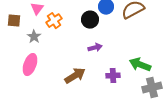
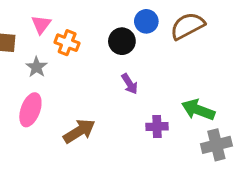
orange cross: (54, 21) -> (67, 43), turned -35
purple arrow: (95, 48) -> (130, 84), turned 72
brown arrow: (75, 76) -> (79, 131), moved

